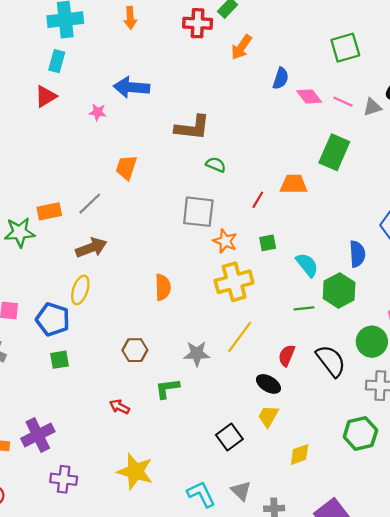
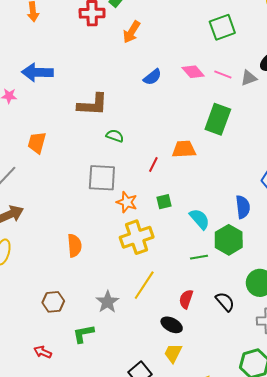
blue semicircle: (281, 78) -> (152, 77), moved, turned 36
gray star: (197, 354) -> (107, 302), turned -30
black semicircle: (331, 361) -> (225, 302), size x0.7

